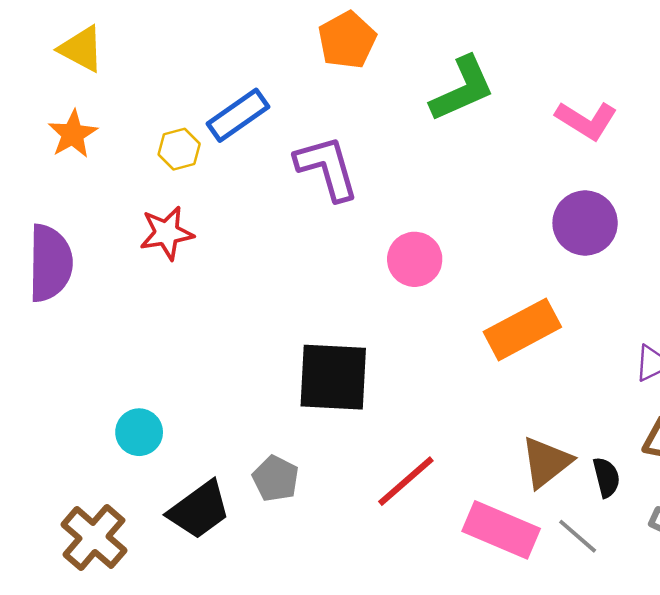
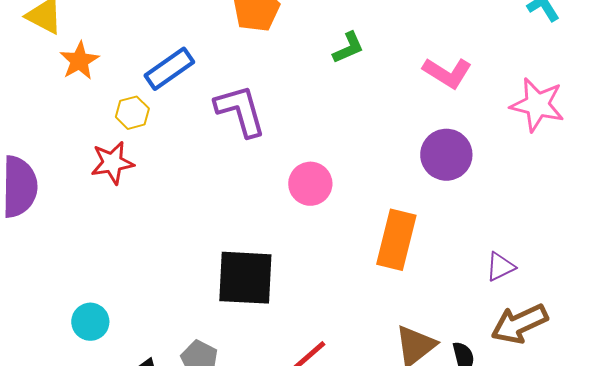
green L-shape: (462, 89) -> (348, 48), size x0.6
orange star: (73, 134) -> (79, 61), moved
yellow hexagon: (179, 149) -> (132, 113), moved
orange rectangle: (522, 329) -> (396, 240), turned -48

